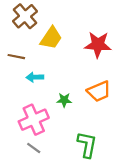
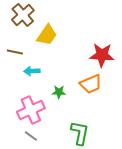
red star: (98, 45) -> (102, 55), moved

